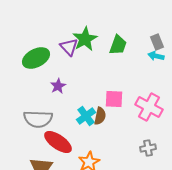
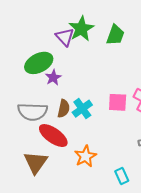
green ellipse: (36, 58) -> (39, 63), moved
pink square: (114, 99) -> (118, 102), moved
brown semicircle: (100, 116) -> (64, 109), moved

